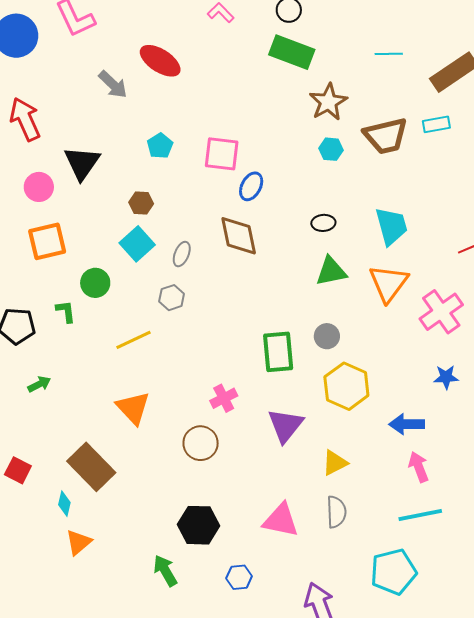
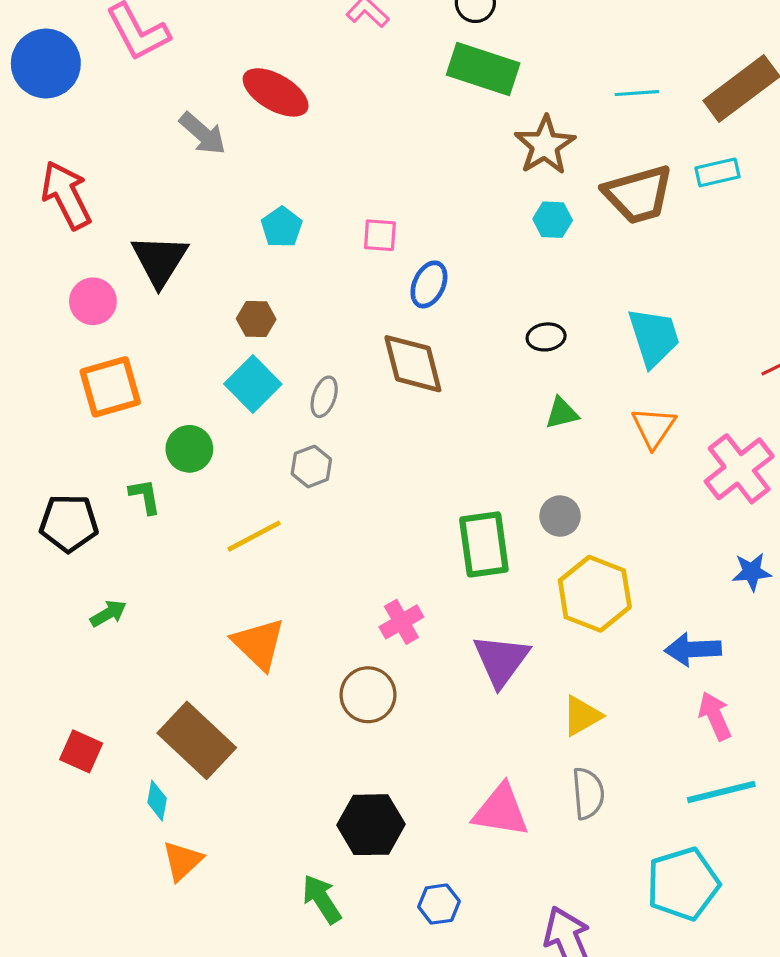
cyan line: (389, 54) -> (637, 93), moved
pink square: (222, 154) -> (380, 235), size x0.6
green triangle: (331, 271) -> (562, 413), size x0.7
orange triangle: (389, 283) -> (654, 427), size x0.7

